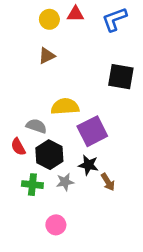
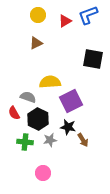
red triangle: (75, 14) -> (65, 21), moved, turned -32

